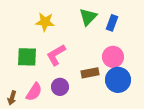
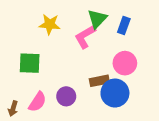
pink L-shape: (56, 55) -> (85, 37), moved
blue circle: (118, 80) -> (115, 93), moved

